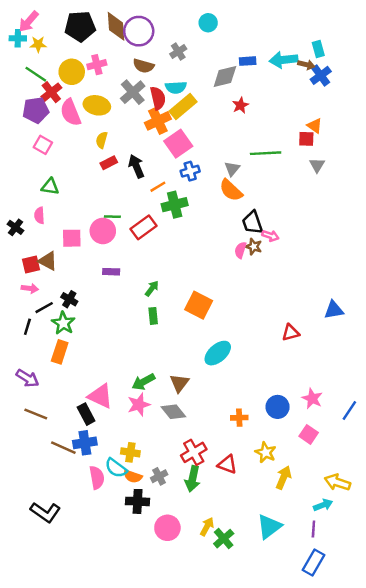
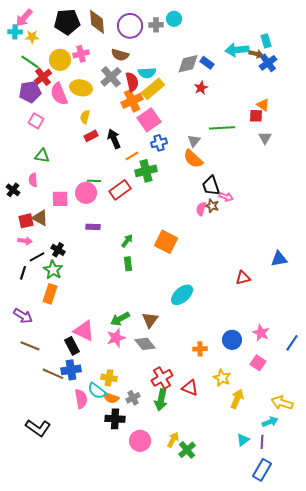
purple circle: (139, 31) -> (130, 26), moved
gray cross: (178, 51) -> (156, 25), moved, turned 32
blue rectangle: (248, 61) -> (207, 63), moved, turned 40
orange square: (199, 305) -> (166, 242), moved
cyan triangle: (269, 527) -> (243, 440), moved, size x0.6

